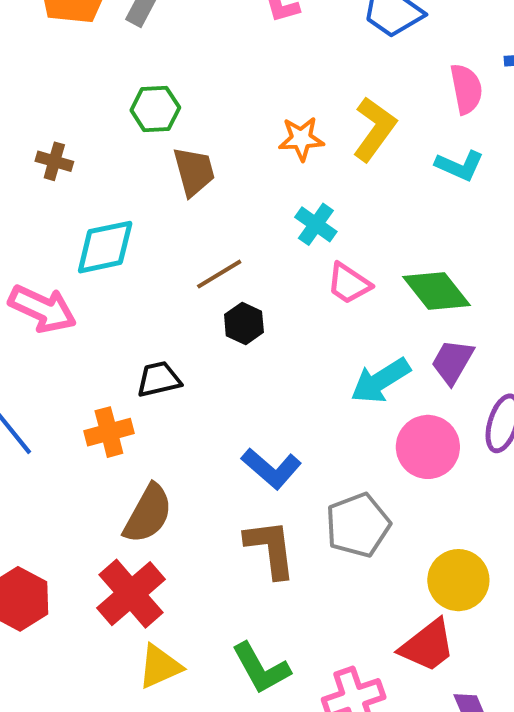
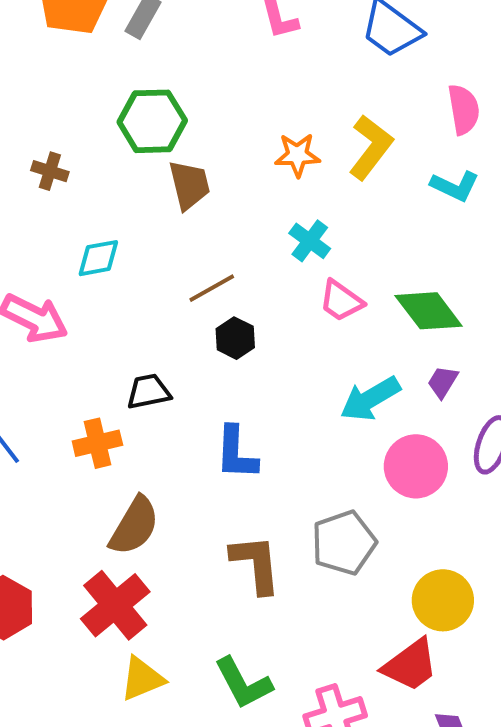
green hexagon: (155, 109) -> (152, 121), size x1.4
cyan diamond: (105, 247) -> (98, 258), size x0.7
purple trapezoid: (452, 362) -> (443, 382), size x0.7
blue L-shape: (271, 468) -> (236, 453), moved, turned 50

